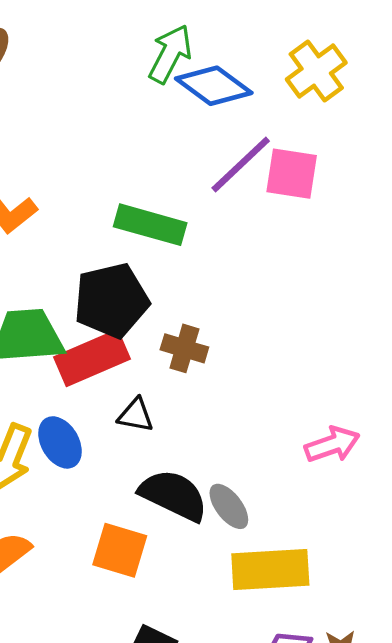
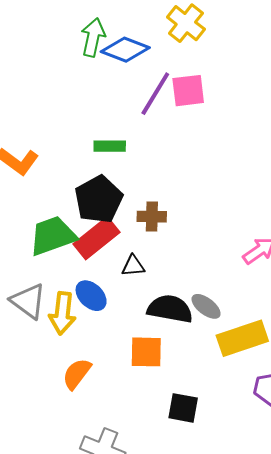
green rectangle: (150, 225) -> (110, 146), size x0.7

